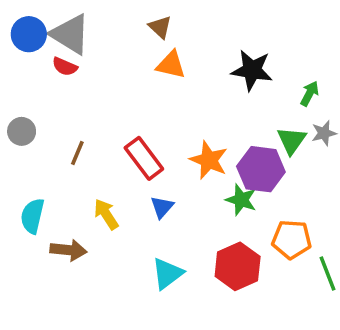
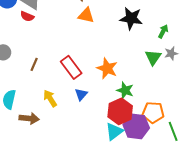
purple hexagon: (261, 169) -> (136, 126), moved
red hexagon: (238, 266) -> (120, 111), moved
cyan triangle: (167, 274) -> (114, 131), moved

